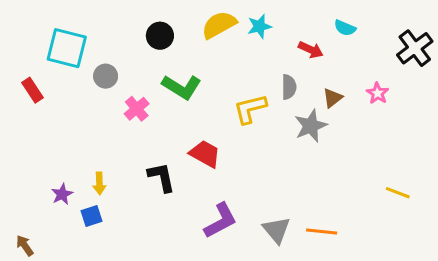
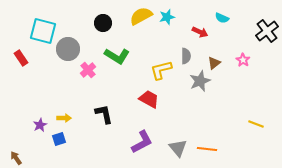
gray circle: (106, 76) -> (68, 49), size x1.5
red trapezoid: (205, 154) -> (149, 99), moved
yellow arrow: (99, 183) -> (64, 118), turned -88

